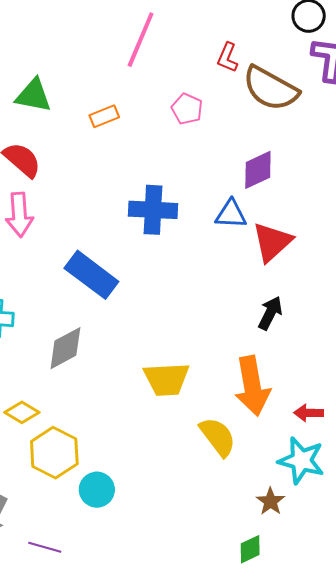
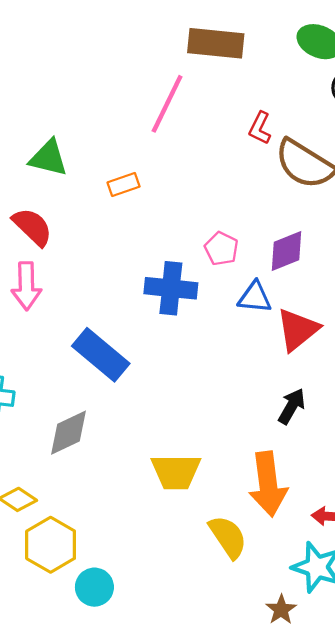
pink pentagon: (187, 109) -> (221, 249), moved

